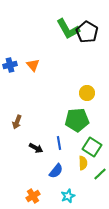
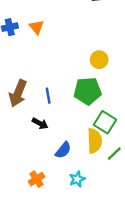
brown arrow: (17, 122) -> (18, 93), size x1.6
blue line: (59, 143) -> (48, 96), moved
yellow semicircle: (83, 163) -> (95, 141), size x1.5

